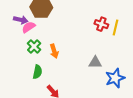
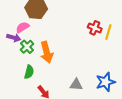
purple arrow: (21, 20) -> (14, 38), moved
orange arrow: (54, 51) -> (47, 52), size x1.5
gray triangle: (95, 62) -> (76, 85), moved

